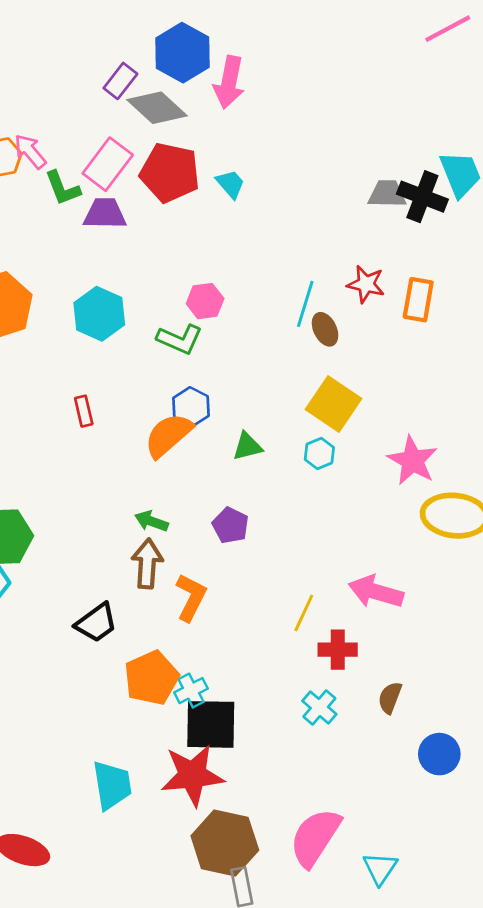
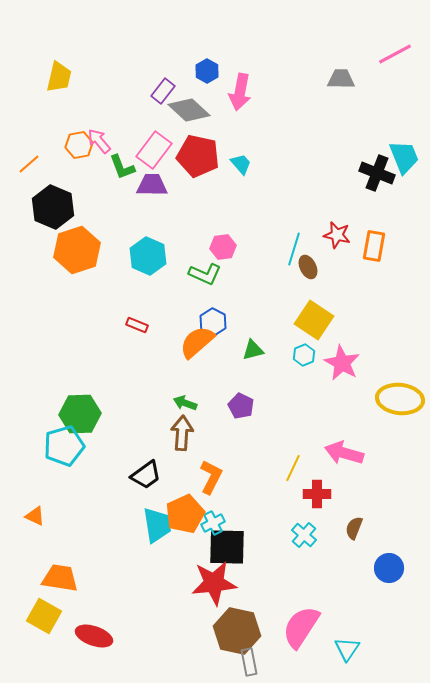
blue hexagon: (182, 53) -> (207, 71), size x0.6
gray trapezoid: (387, 194) -> (341, 79), moved
red rectangle: (84, 411) -> (137, 325), turned -55
pink star: (413, 461) -> (342, 363), moved
orange L-shape: (191, 597) -> (211, 477), moved
cyan trapezoid: (112, 785) -> (157, 525), moved

